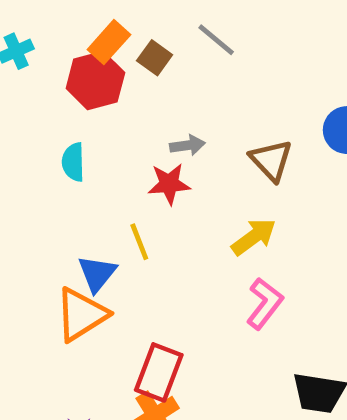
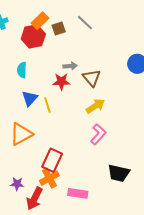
brown square: (155, 58) -> (59, 28), turned 32
brown triangle: (271, 160) -> (92, 78), moved
blue triangle: (97, 274) -> (30, 98), moved

